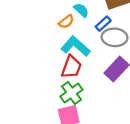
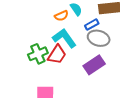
green cross: (71, 93) -> (38, 54), moved

